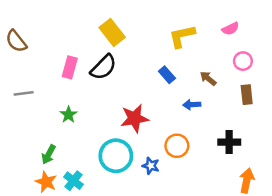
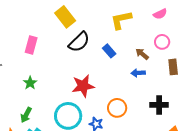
pink circle: (243, 61) -> (162, 42), moved
black semicircle: (103, 67) -> (79, 42), moved
blue arrow: (192, 105) -> (138, 73), moved
green arrow: (49, 154) -> (26, 115), moved

